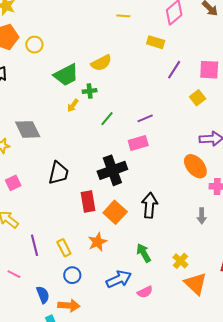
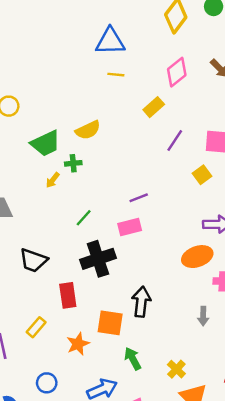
yellow rectangle: (156, 42) -> (154, 107), turned -60
green line: (107, 119) -> (84, 218), moved
orange ellipse: (195, 166) -> (197, 257), turned -70
black trapezoid: (58, 173) -> (33, 260), turned 95
orange square: (115, 212) -> (110, 323), moved, turned -35
yellow rectangle: (64, 248) -> (36, 327), moved, turned 66

